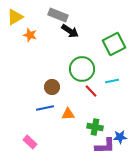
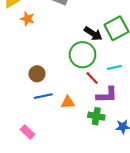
black arrow: (70, 31) -> (93, 34), moved
brown circle: (52, 87) -> (37, 74), moved
purple L-shape: (105, 146) -> (107, 95), moved

